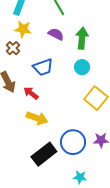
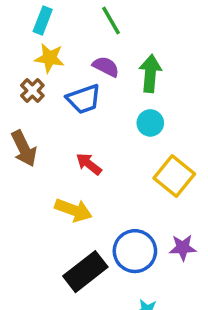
blue trapezoid: (43, 67) -> (84, 99), moved
red arrow: (31, 93) -> (89, 164), moved

